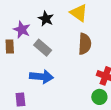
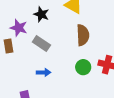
blue arrow: (42, 77) -> (44, 72), size x0.6
green circle: (99, 97) -> (83, 67), moved

